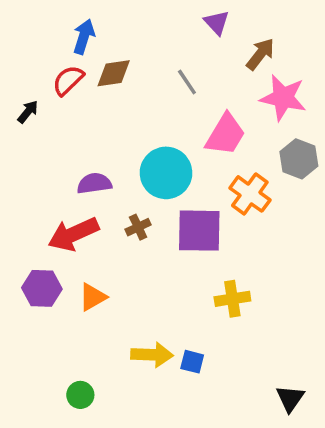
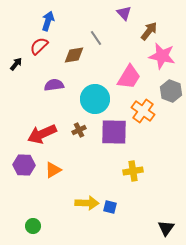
brown diamond: (114, 73) -> (74, 55), moved
gray line: (187, 82) -> (96, 38), moved
purple semicircle: (94, 183) -> (54, 85), moved
green circle: (80, 395) -> (33, 226), moved

